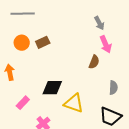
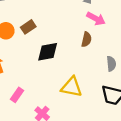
pink arrow: (106, 44) -> (96, 19), turned -30
black diamond: (52, 88) -> (48, 52), moved

